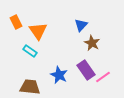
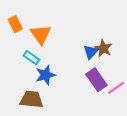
blue triangle: (81, 25) -> (91, 52), moved
blue star: (59, 75) -> (45, 75), moved, turned 30

